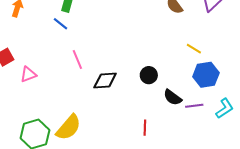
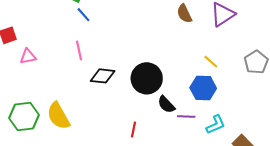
blue line: (61, 24) -> (84, 15), moved
yellow line: (194, 49) -> (211, 62), moved
black circle: (149, 75) -> (147, 78), size x1.8
yellow semicircle: (69, 127) -> (58, 116), turned 100

